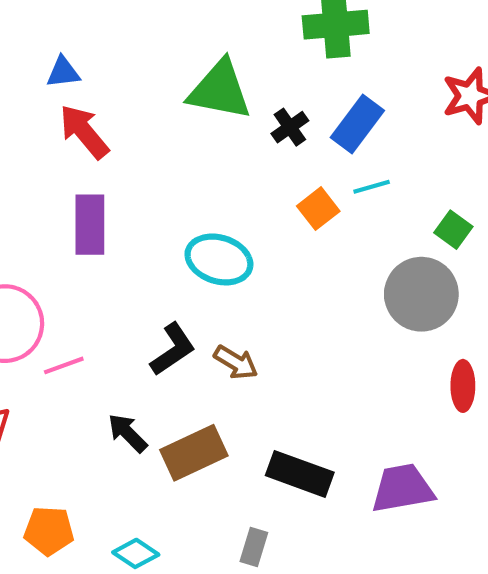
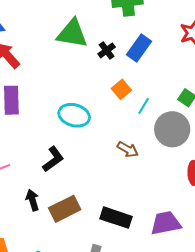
cyan line: (372, 187) -> (144, 106), moved, turned -42
brown arrow: (236, 362) -> (128, 149), moved
black arrow: (128, 433) -> (32, 200), turned 30

